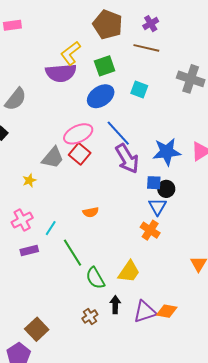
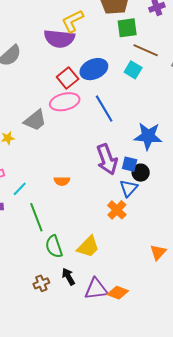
brown line: (146, 48) -> (146, 50), moved
green square: (105, 66) -> (127, 28), moved
red square: (80, 154) -> (68, 78), moved
purple arrow: (127, 159) -> (107, 159), moved
black arrow: (115, 305) -> (68, 277), turned -42

